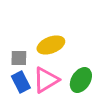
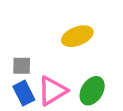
yellow ellipse: (51, 45) -> (77, 36), moved

